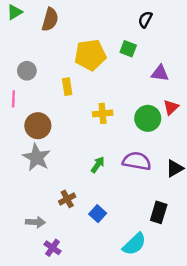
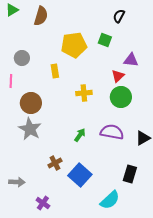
red triangle: (171, 107) -> (118, 76), moved
blue square: (98, 214) -> (80, 175), size x1.6
gray arrow: (35, 222) -> (17, 182), moved

